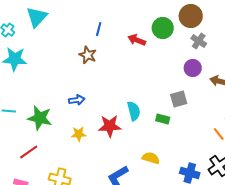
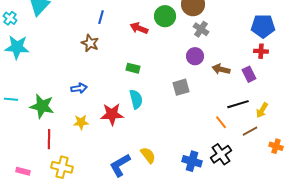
green rectangle: (163, 119) -> (133, 68), moved
red line: (29, 152) -> (49, 139), moved, turned -54
yellow semicircle: (151, 158) -> (148, 155), moved, turned 36

